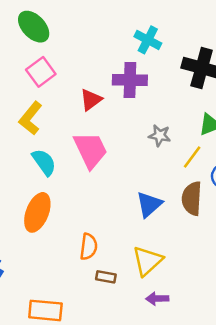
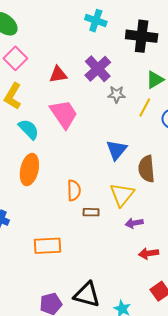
purple cross: (130, 80) -> (98, 69), moved, turned -36
red triangle: (91, 100) -> (58, 74), turned 36
brown semicircle: (192, 198) -> (147, 169), moved

